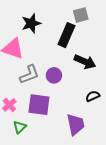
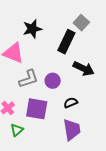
gray square: (81, 15) -> (81, 23), turned -35
black semicircle: (93, 96) -> (71, 103), moved

